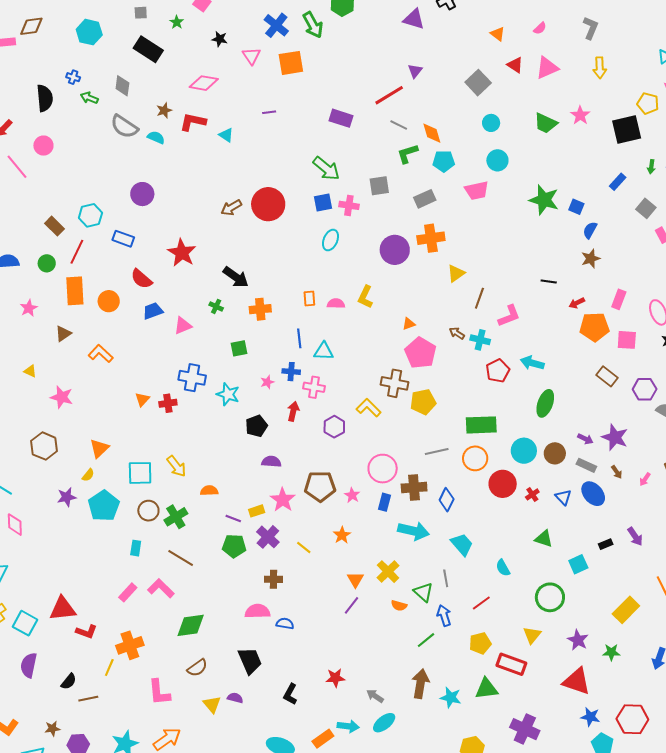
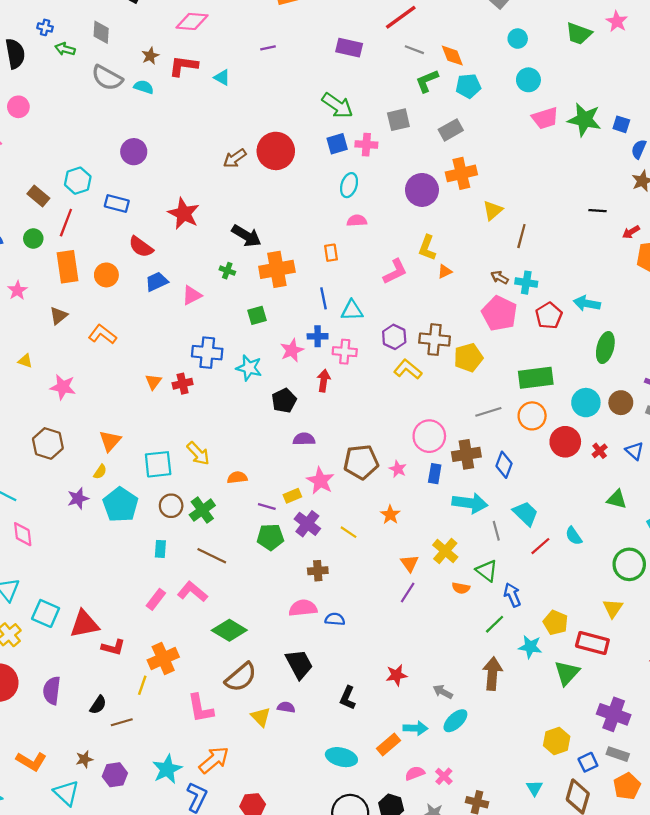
pink trapezoid: (477, 191) -> (545, 118), moved
yellow L-shape: (365, 297) -> (427, 248), moved
pink semicircle: (336, 304) -> (357, 221), moved
orange cross: (260, 309) -> (277, 269), size x1.4
pink L-shape: (509, 316) -> (395, 272), moved
pink pentagon: (420, 353) -> (499, 313), moved
pink star: (267, 382) -> (292, 350), size x1.5
purple hexagon: (334, 427) -> (394, 337), moved
gray line: (446, 578) -> (496, 531), moved
red line: (481, 603) -> (540, 546), moved
cyan square: (25, 623) -> (46, 613), moved
green diamond: (191, 625) -> (229, 630), turned 44
yellow pentagon: (480, 643) -> (556, 623), turned -30
brown semicircle: (197, 668) -> (241, 677), size x1.4
green triangle: (486, 689) -> (567, 673), turned -35
cyan star: (451, 697) -> (530, 647), moved

